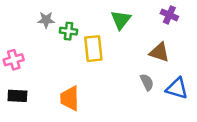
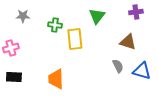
purple cross: (169, 15) -> (136, 12), turned -32
gray star: (46, 20) -> (23, 16), moved

